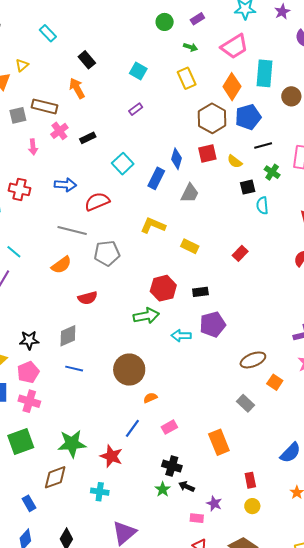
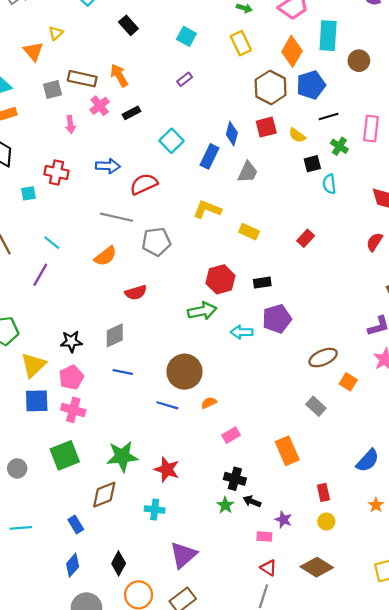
orange arrow: (77, 88) -> (119, 75), moved
blue line: (132, 428) -> (167, 405), moved, turned 72

